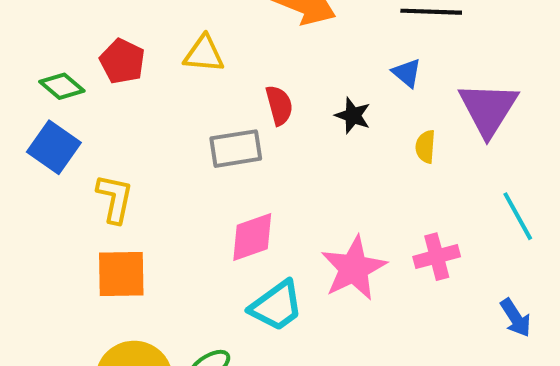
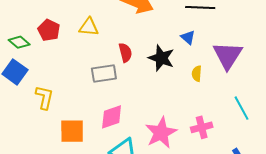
black star: (353, 116) -> (161, 58), size x1.5
orange square: (121, 274) -> (72, 131), moved

